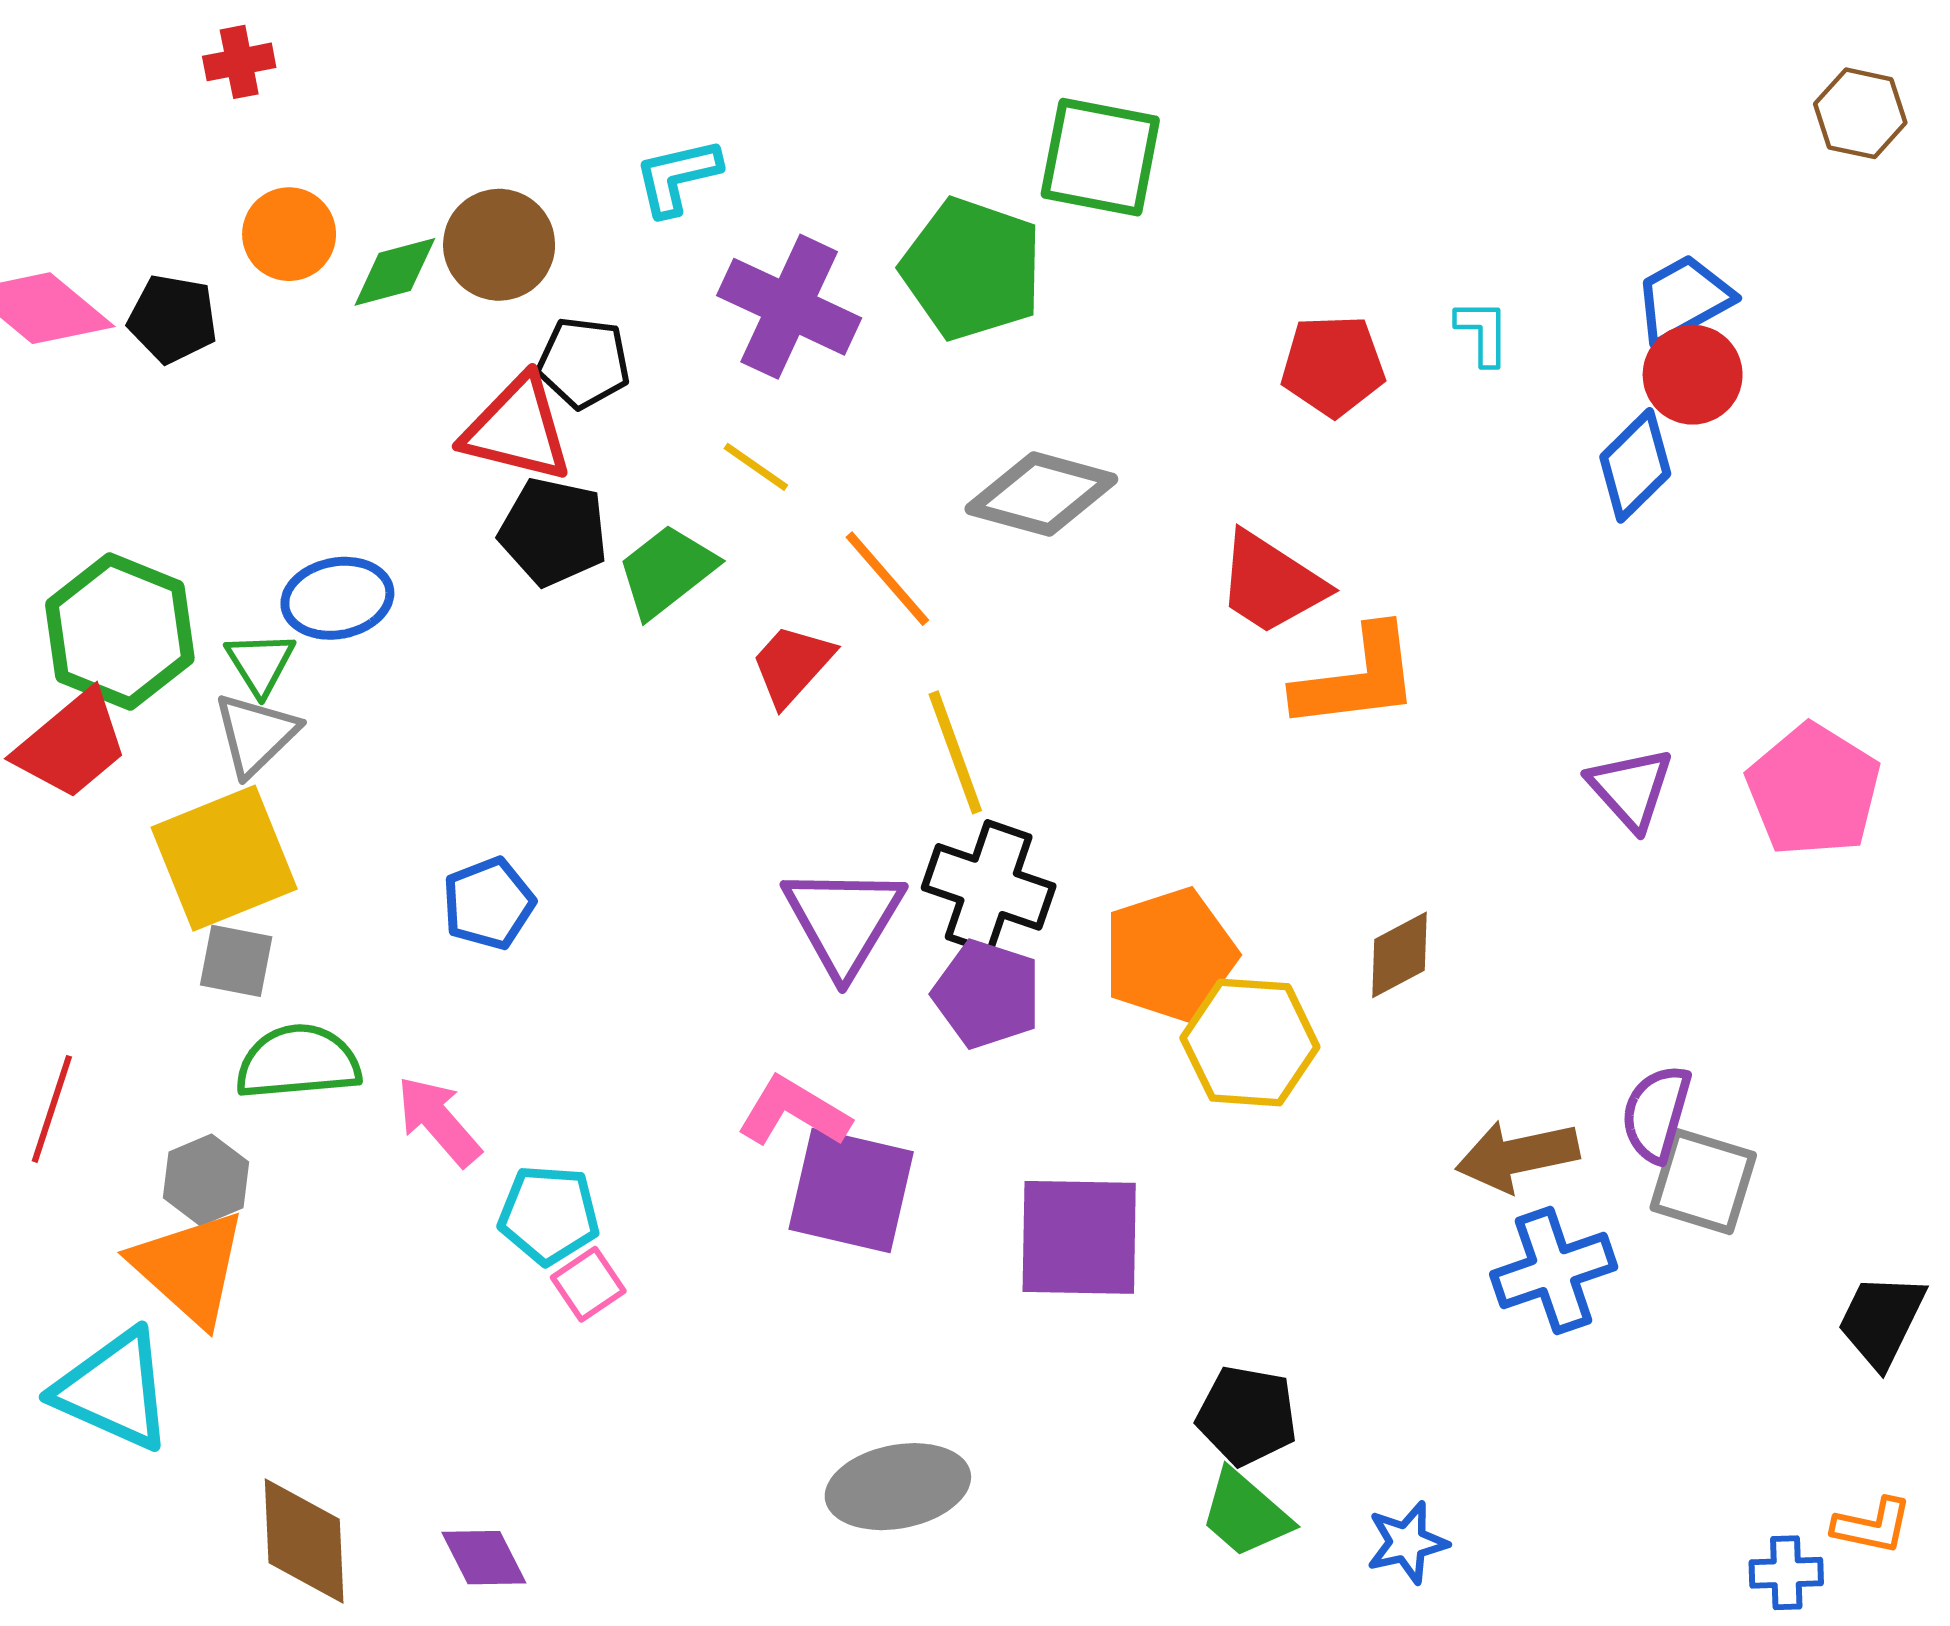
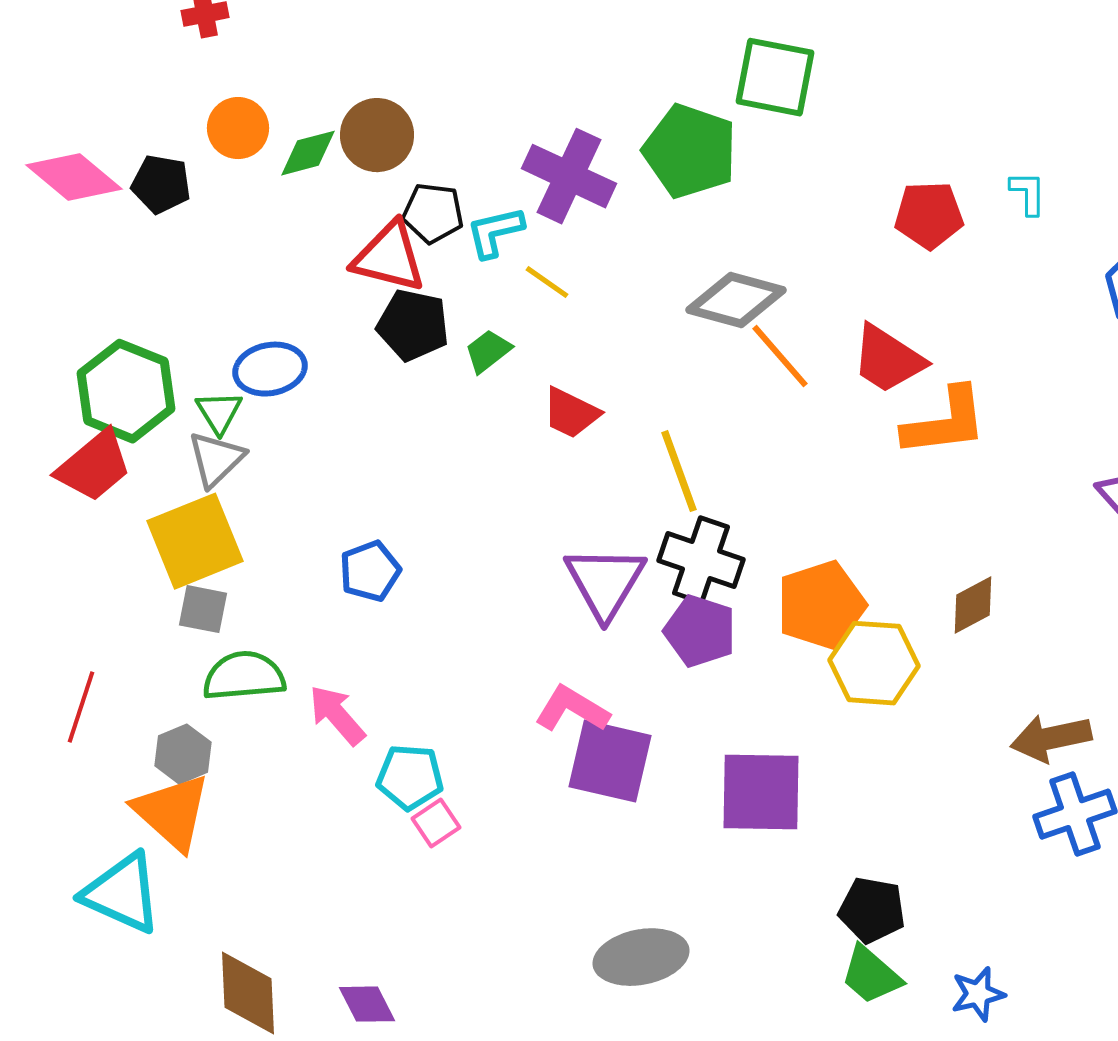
cyan L-shape: (677, 177) -> (495, 232), moved
green trapezoid: (667, 571) -> (488, 351), size x0.7
orange line: (887, 579) -> (780, 356), moved
red trapezoid: (792, 665) -> (571, 413), turned -106

